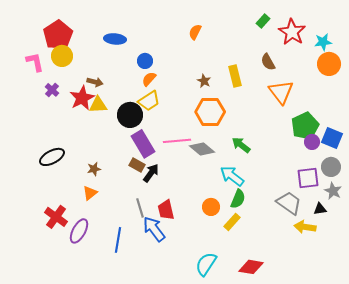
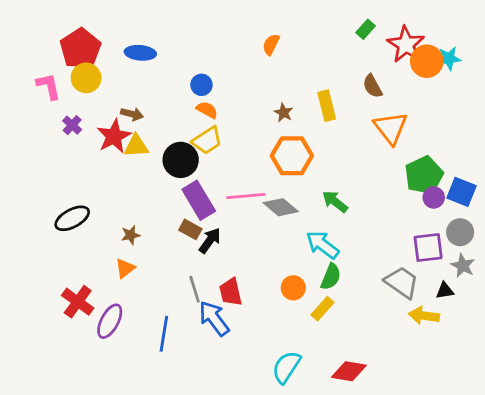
blue ellipse: (115, 39) -> (140, 53), moved
orange circle: (329, 64) -> (427, 61), moved
orange semicircle: (149, 79) -> (207, 110), turned 77

